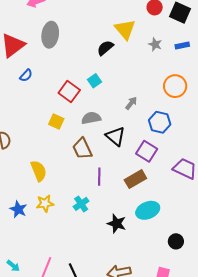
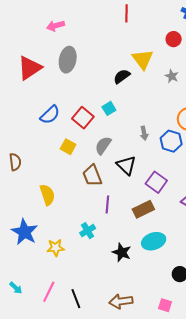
blue semicircle: (26, 75) -> (50, 115), moved, size x1.5
gray arrow: (131, 103) -> (144, 133), turned 128
gray semicircle: (91, 118) -> (103, 145), turned -48
blue hexagon: (160, 122) -> (171, 141), moved
yellow star: (45, 203) -> (56, 248), moved
blue star: (18, 209) -> (25, 232), size x1.5

